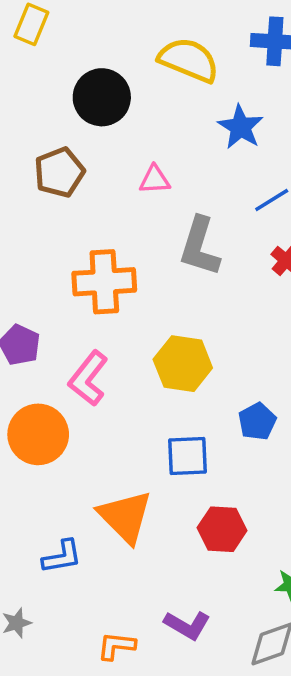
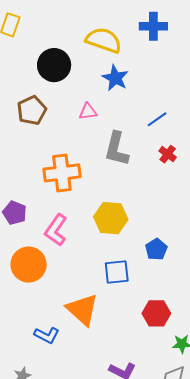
blue star: (241, 127) -> (115, 78), moved
red hexagon: (222, 529) -> (156, 313), moved
blue L-shape: (62, 557) -> (47, 335), turned 40

